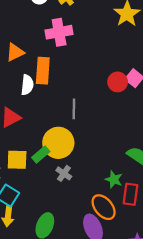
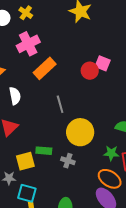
orange rectangle: (43, 71) -> (45, 68), moved, turned 60
yellow circle: (58, 143) -> (80, 132), moved
green rectangle: (41, 155) -> (44, 151), turned 63

